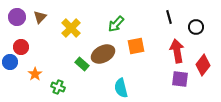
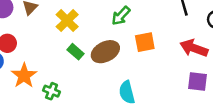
red arrow: (177, 51) -> (194, 48), turned -60
green rectangle: (82, 64) -> (75, 52), moved
orange star: (35, 74) -> (24, 76), size x1.5

